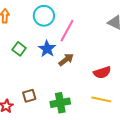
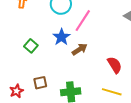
green square: (19, 49) -> (31, 46), moved
red semicircle: (102, 72) -> (115, 65), turned -108

